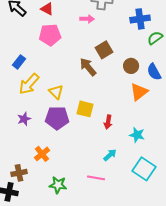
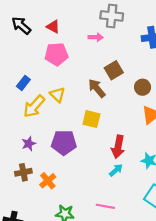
yellow triangle: (56, 92) -> (57, 95), moved
yellow square: (85, 109) -> (91, 119), moved
red arrow: (108, 122) -> (118, 147), size x1.5
cyan arrow: (110, 155) -> (116, 170), moved
brown cross: (19, 173) -> (23, 172), moved

